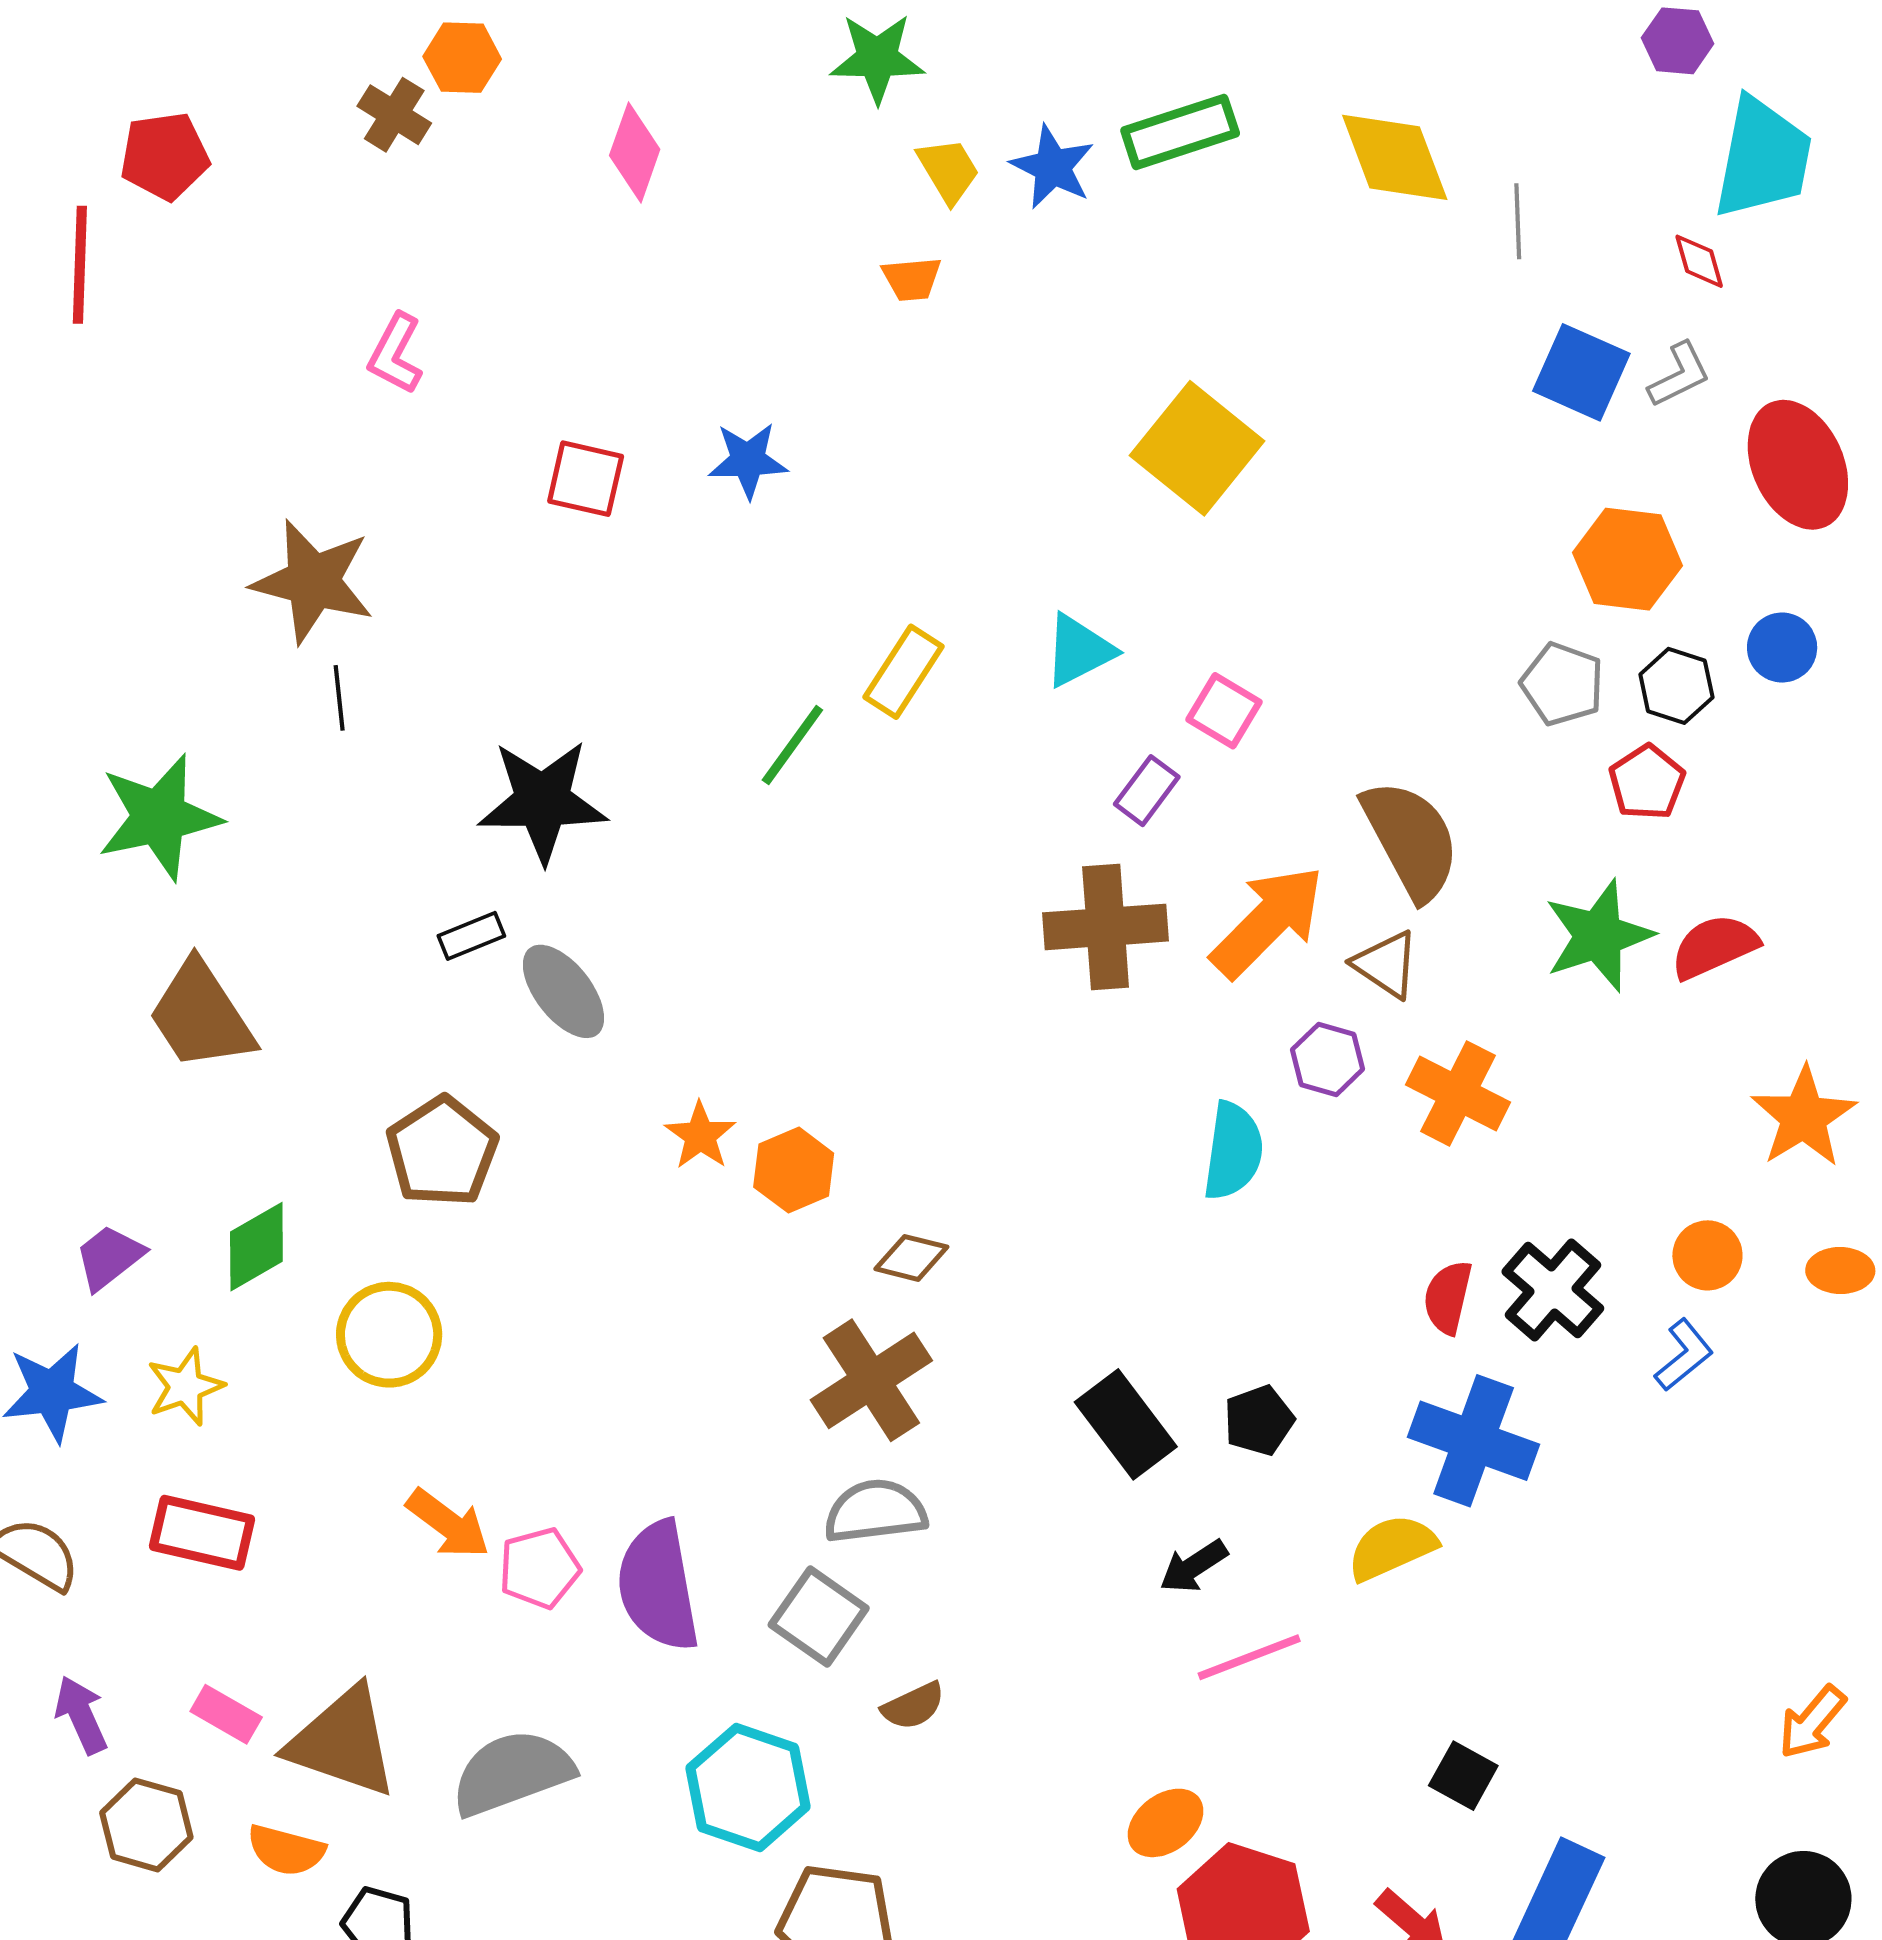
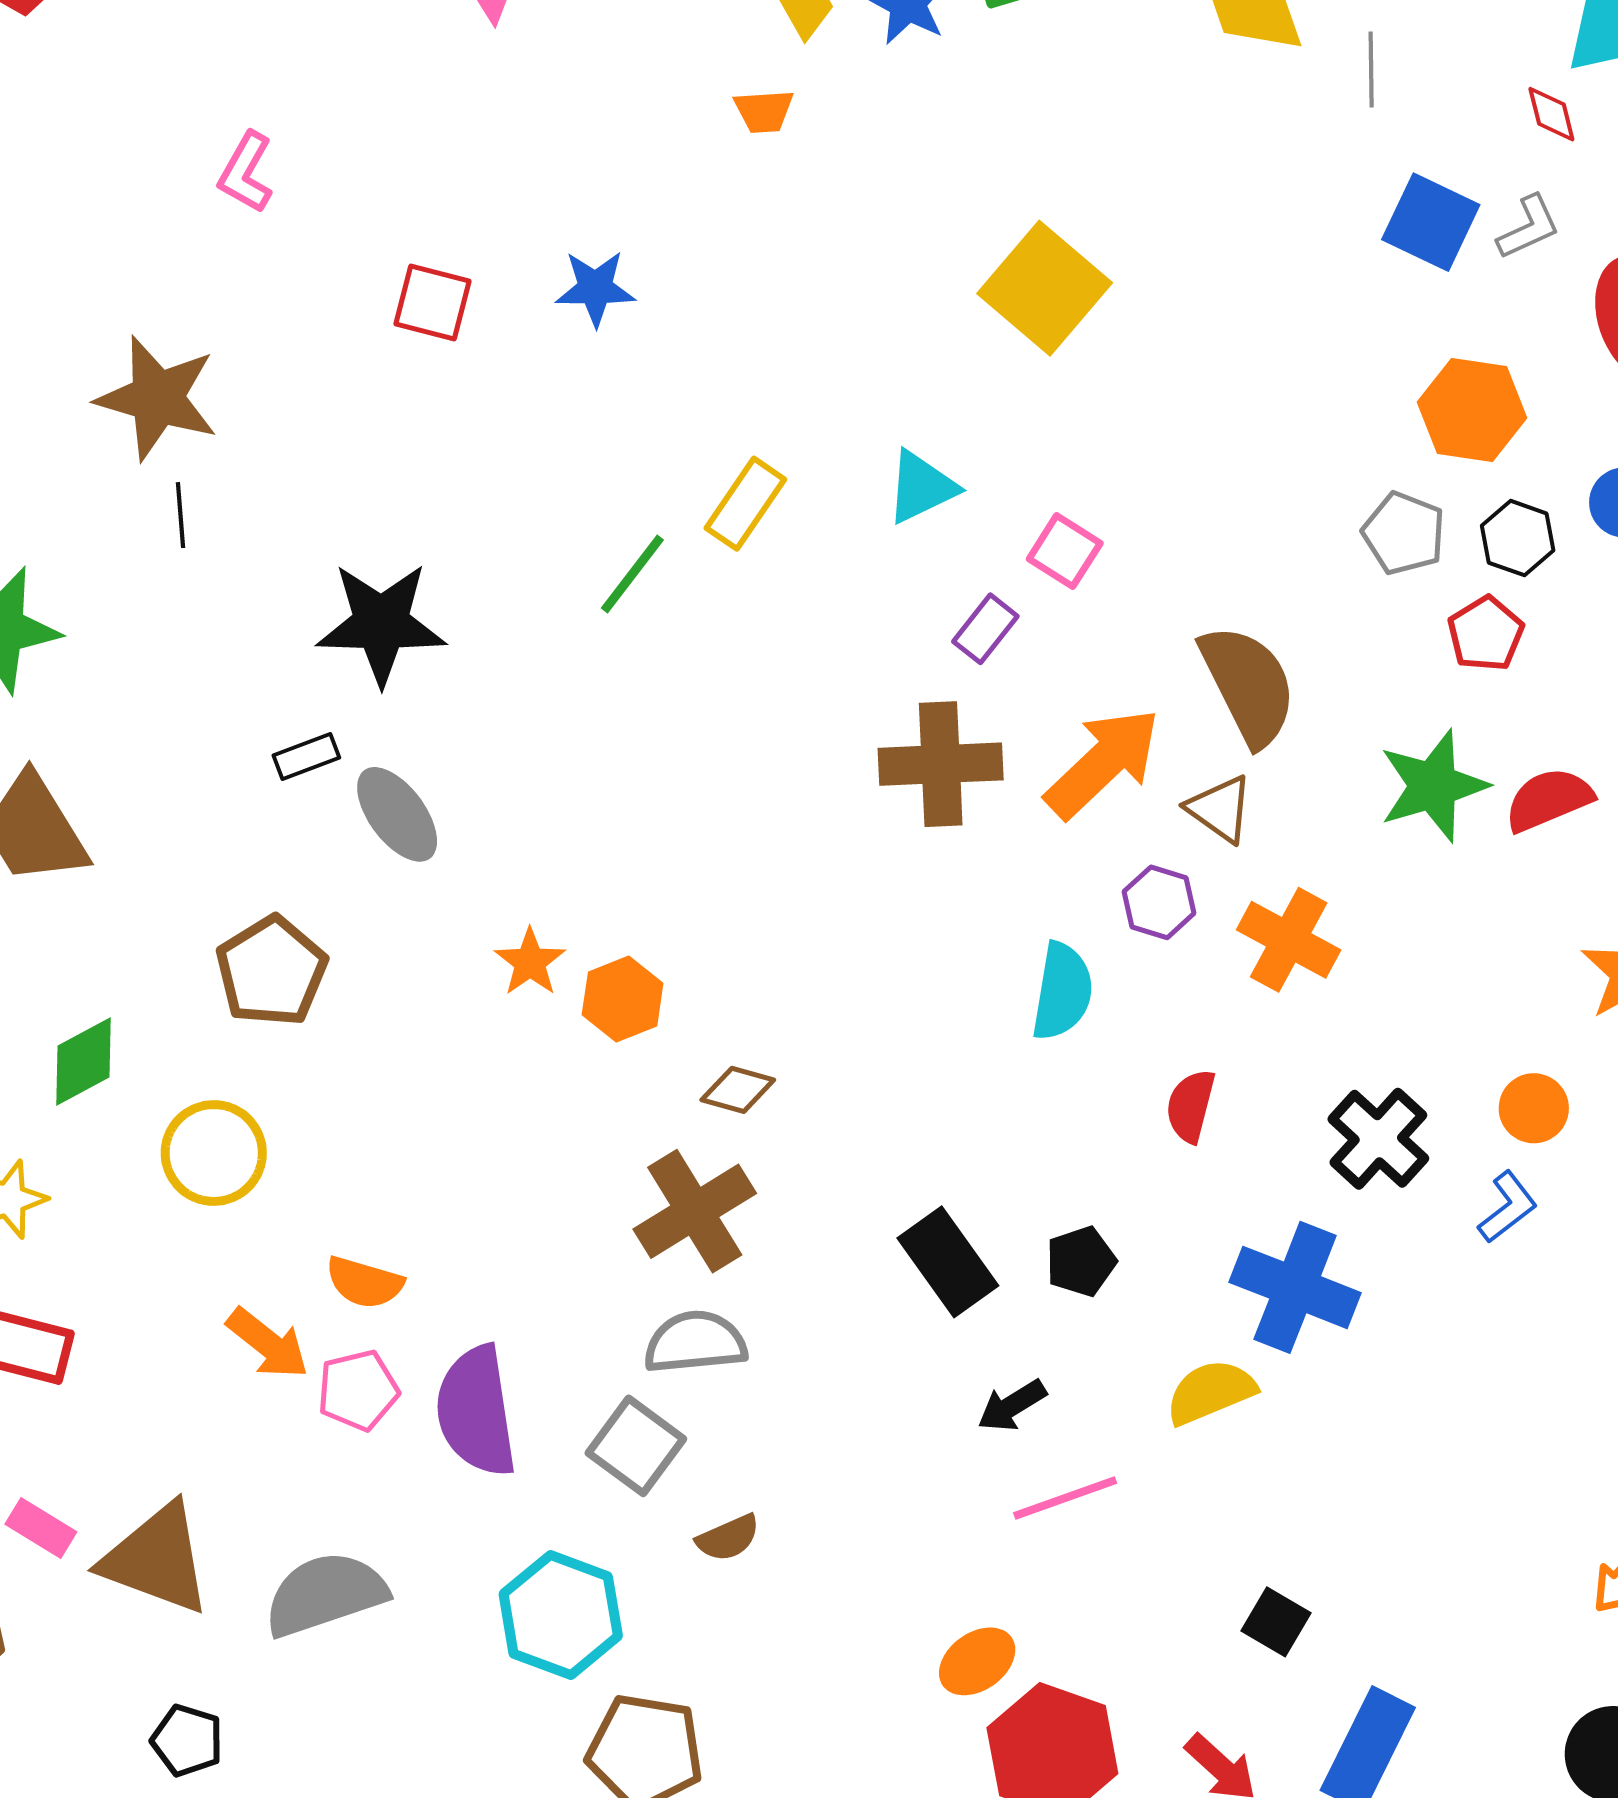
red semicircle: (1448, 1297) -> (1191, 1106), moved
orange semicircle: (286, 1850) -> (364, 1282), moved

